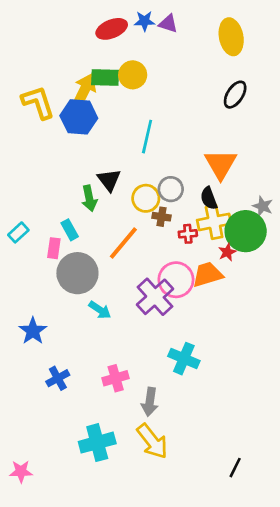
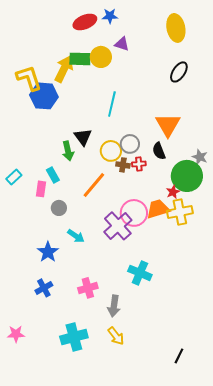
purple triangle: (168, 24) -> (122, 44), moved
blue hexagon: (79, 117) -> (44, 96), moved
yellow cross: (214, 222) -> (180, 212), moved
red cross: (188, 234) -> (139, 164), moved
gray circle: (77, 273) -> (59, 208), size x0.5
blue star: (33, 331) -> (48, 252), moved
yellow arrow: (152, 441) -> (116, 336), size x0.7
pink star: (21, 471) -> (16, 334), moved

